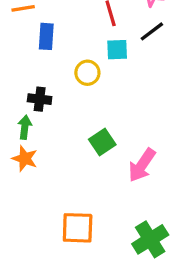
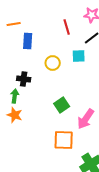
cyan square: (117, 50) -> (79, 56), moved
orange square: (78, 228) -> (64, 140), moved

